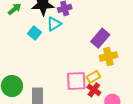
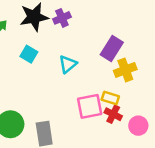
cyan triangle: (54, 24) -> (68, 64), moved
yellow rectangle: (93, 77) -> (110, 98), turned 56

